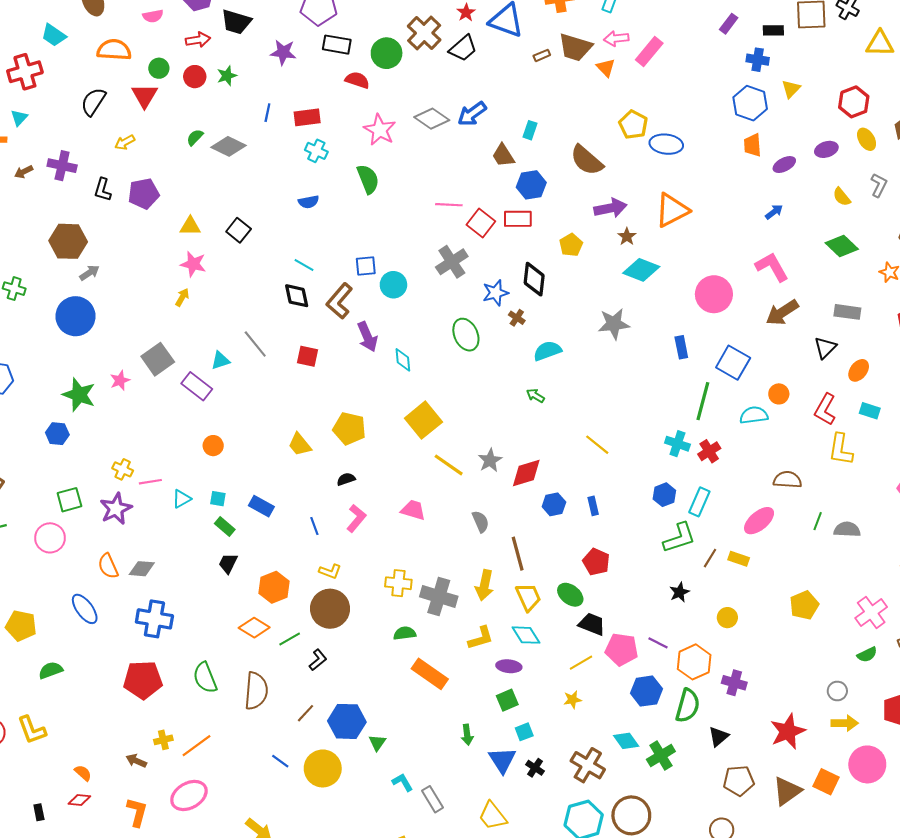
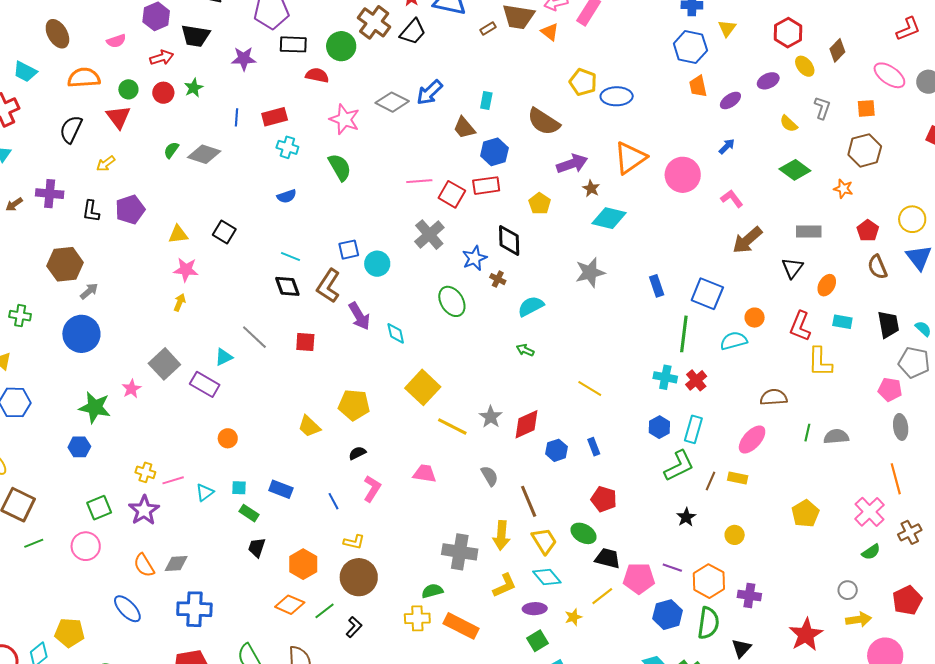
pink L-shape: (772, 267) -> (732, 199), size x0.7
pink circle: (714, 294) -> (683, 175), moved
yellow cross: (398, 583) -> (417, 618), moved
yellow star: (572, 700) -> (573, 617), moved

